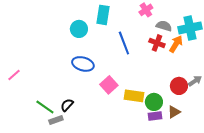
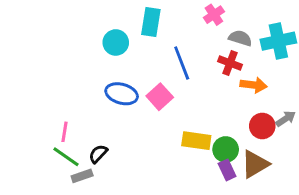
orange arrow: (176, 44) -> (253, 85), moved, turned 66
pink line: (14, 75) -> (64, 132), moved, turned -40
pink square: (109, 85) -> (160, 97), moved
brown triangle: (174, 112) -> (255, 164), size x1.5
purple rectangle: (155, 116) -> (227, 170), turned 72

